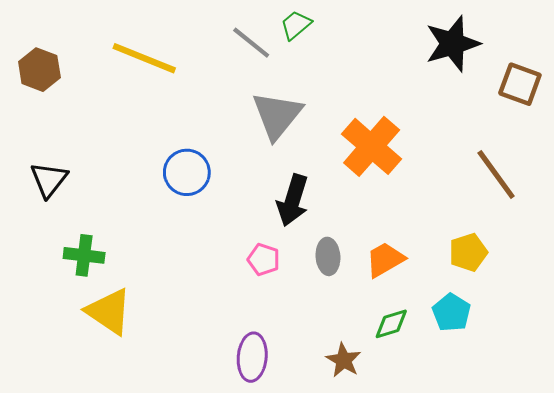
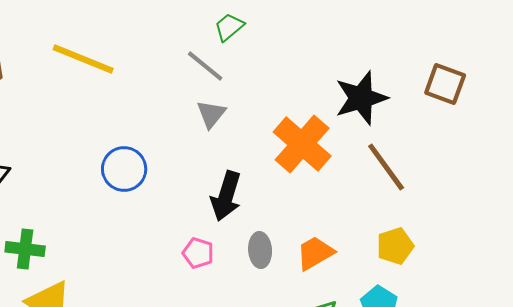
gray line: (251, 43) -> (205, 66), moved
black star: (453, 44) -> (361, 98), moved
gray triangle: (277, 115) -> (211, 114), size x0.6
brown line: (496, 174) -> (386, 167), moved

